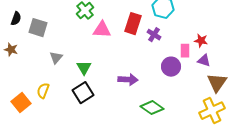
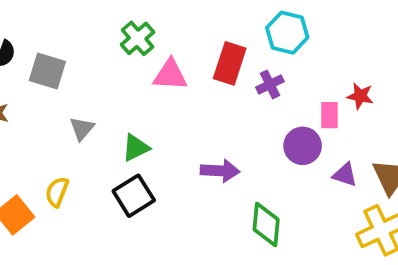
purple cross: (154, 35) -> (270, 84), turned 32
purple triangle: (204, 61) -> (345, 175), moved
green triangle: (84, 68) -> (136, 148), turned 35
green diamond: (152, 108) -> (266, 225), turned 60

